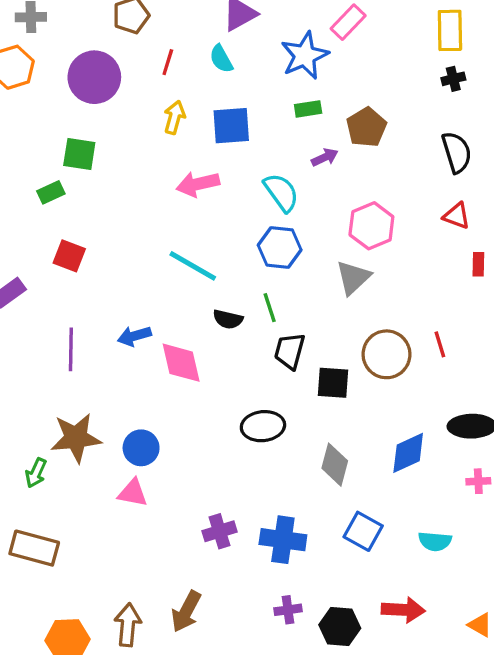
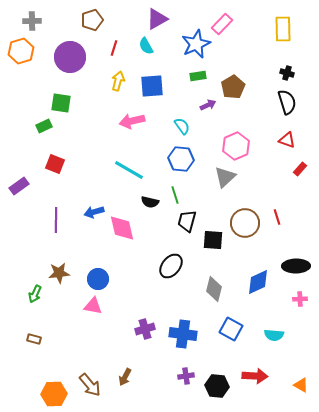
black cross: (453, 79) -> (287, 73), moved, turned 32
cyan semicircle: (281, 192) -> (182, 126), size x0.7
red rectangle: (478, 264) -> (300, 169), turned 40
black ellipse: (263, 426) -> (171, 266), turned -45
brown star: (76, 438) -> (59, 273), size x0.7
brown rectangle: (34, 548) -> (34, 339), size x0.5
brown arrow: (186, 611) -> (125, 377), size x0.7
brown arrow: (128, 625) -> (90, 385), turned 135

